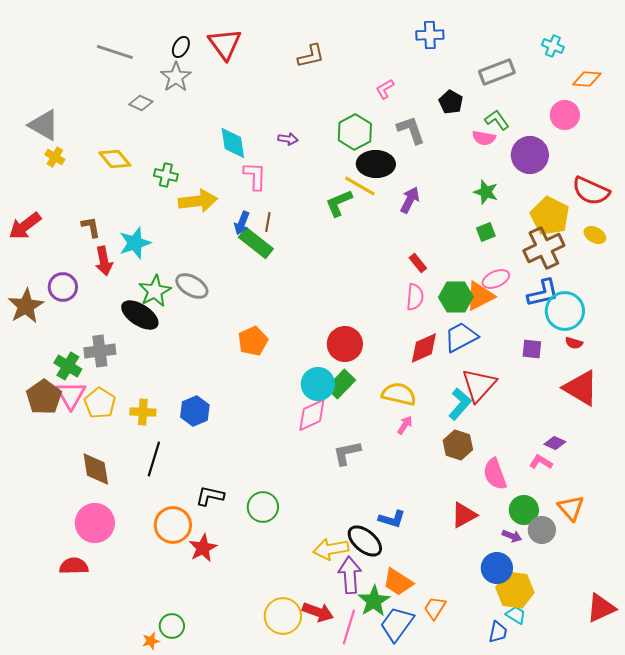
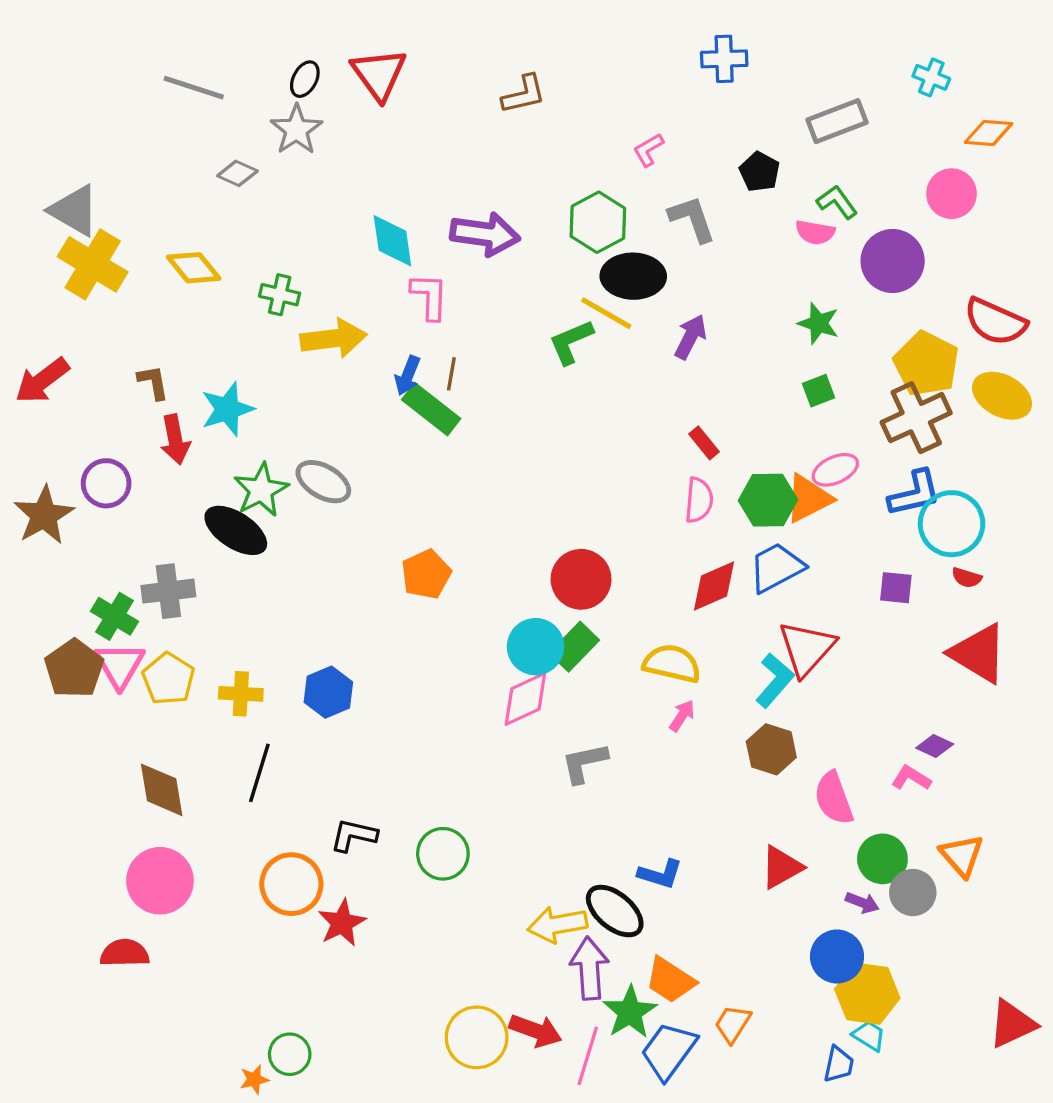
purple arrow: (288, 139) -> (485, 234), size x2.0
yellow cross: (55, 157) -> (93, 264), size x2.0
yellow ellipse: (595, 235) -> (1002, 396), size x1.6

